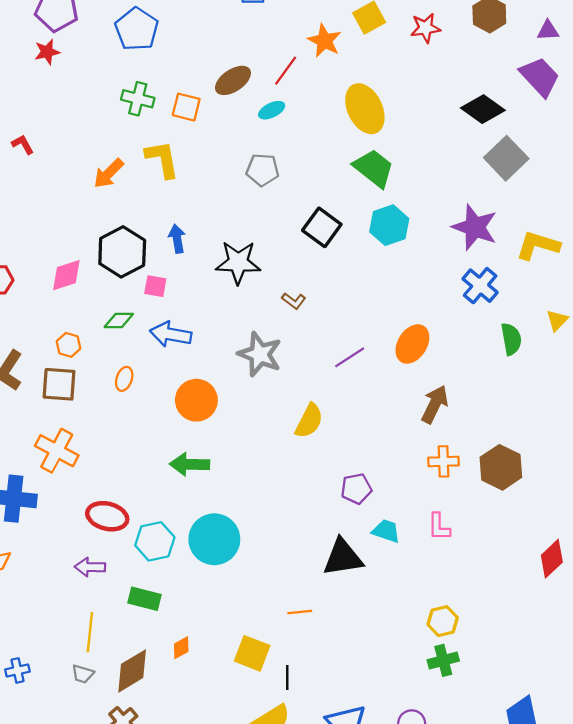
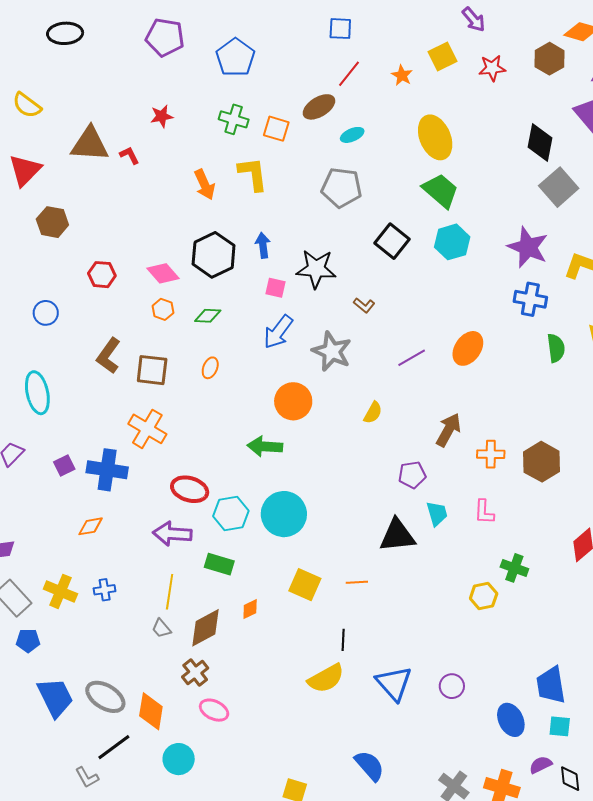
orange star: (325, 41) -> (402, 75), size x0.7
red star: (47, 52) -> (162, 116), moved
red line: (286, 71) -> (349, 74), moved
black diamond: (483, 109) -> (540, 142), turned 63
gray pentagon: (262, 170) -> (342, 188), size x1.4
orange arrow: (109, 173) -> (205, 185), turned -72
pink diamond: (66, 275) -> (163, 273), turned 64
pink square: (155, 286) -> (276, 288), moved
blue cross: (480, 286) -> (530, 299), turned -32
blue arrow: (171, 334) -> (278, 332), moved, turned -66
orange hexagon: (69, 345) -> (163, 309), moved
orange circle: (196, 400) -> (293, 401), moved
brown arrow: (435, 404) -> (448, 430), moved
yellow semicircle: (309, 421) -> (373, 413), size x0.7
cyan trapezoid: (386, 531) -> (437, 514), turned 52
purple arrow: (90, 567) -> (172, 534), size x1.4
yellow square: (252, 653) -> (305, 585), moved
green cross: (443, 660) -> (514, 568), moved, turned 32
blue cross: (17, 670) -> (105, 590), moved
gray trapezoid: (83, 674) -> (161, 628), turned 30

